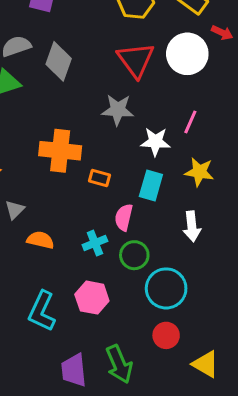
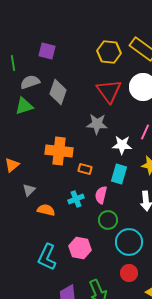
cyan cross: (95, 243) -> (76, 199), moved

